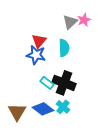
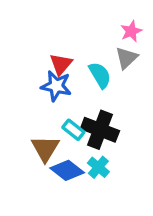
gray triangle: (70, 22) -> (127, 58), moved
cyan semicircle: (64, 48) -> (100, 75), turned -30
brown triangle: (17, 112) -> (45, 149), moved

